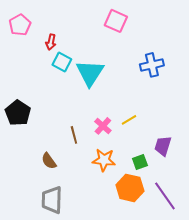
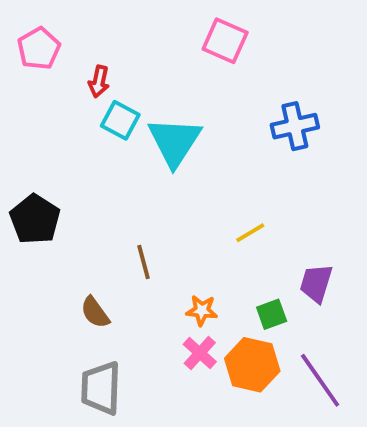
pink cross: (103, 126) -> (200, 353), moved
orange star: (104, 160) -> (202, 310), size x0.7

